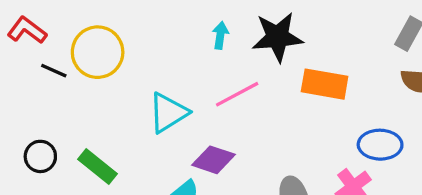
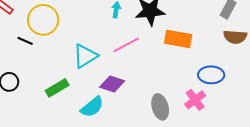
black line: (54, 71) -> (25, 41), moved
green rectangle: (98, 167) -> (57, 88), moved, turned -70

